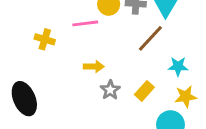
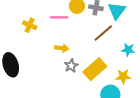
cyan star: (178, 66) -> (128, 50), moved
yellow rectangle: (144, 91) -> (95, 69), size x1.6

